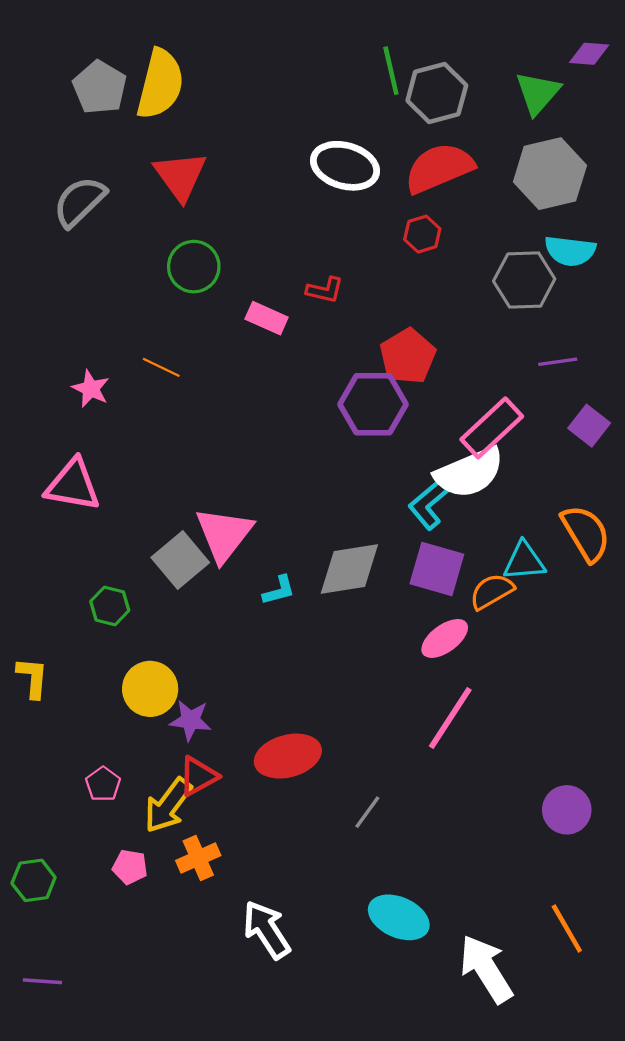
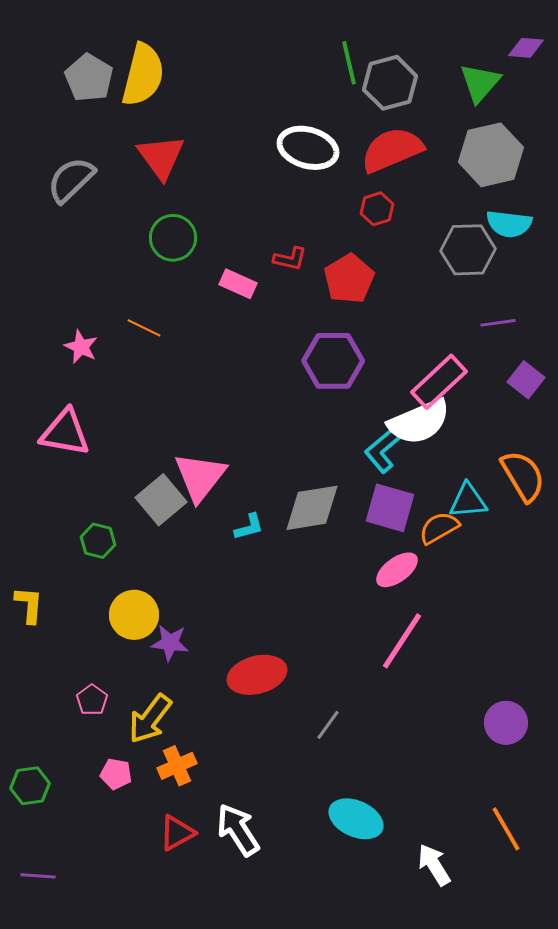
red pentagon: (408, 356) -> (349, 279), moved
red triangle: (198, 776) -> (177, 833), moved
white arrow: (486, 969) -> (434, 865), size x0.7

